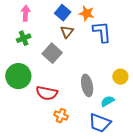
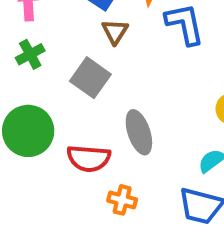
gray ellipse: (87, 85) -> (139, 132), moved

